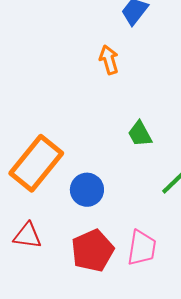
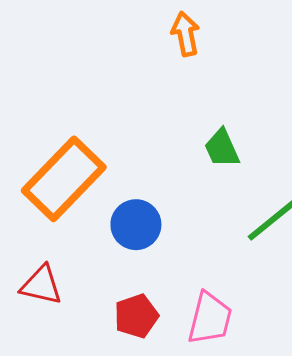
red pentagon: (93, 251) -> (136, 316), size x0.7

